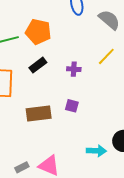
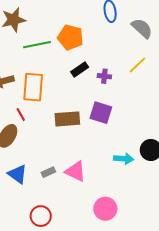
black rectangle: (38, 65) -> (80, 70), moved
purple square: (72, 106) -> (101, 113), size x1.6

